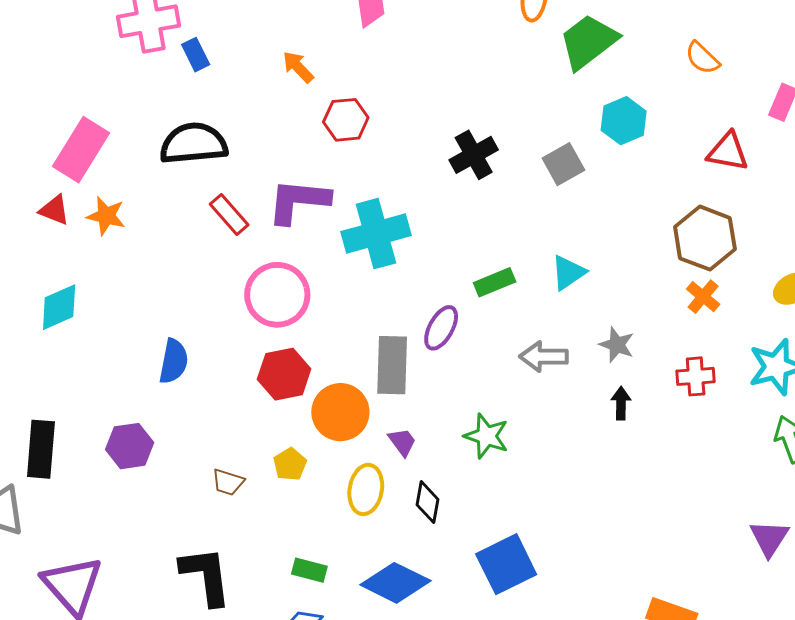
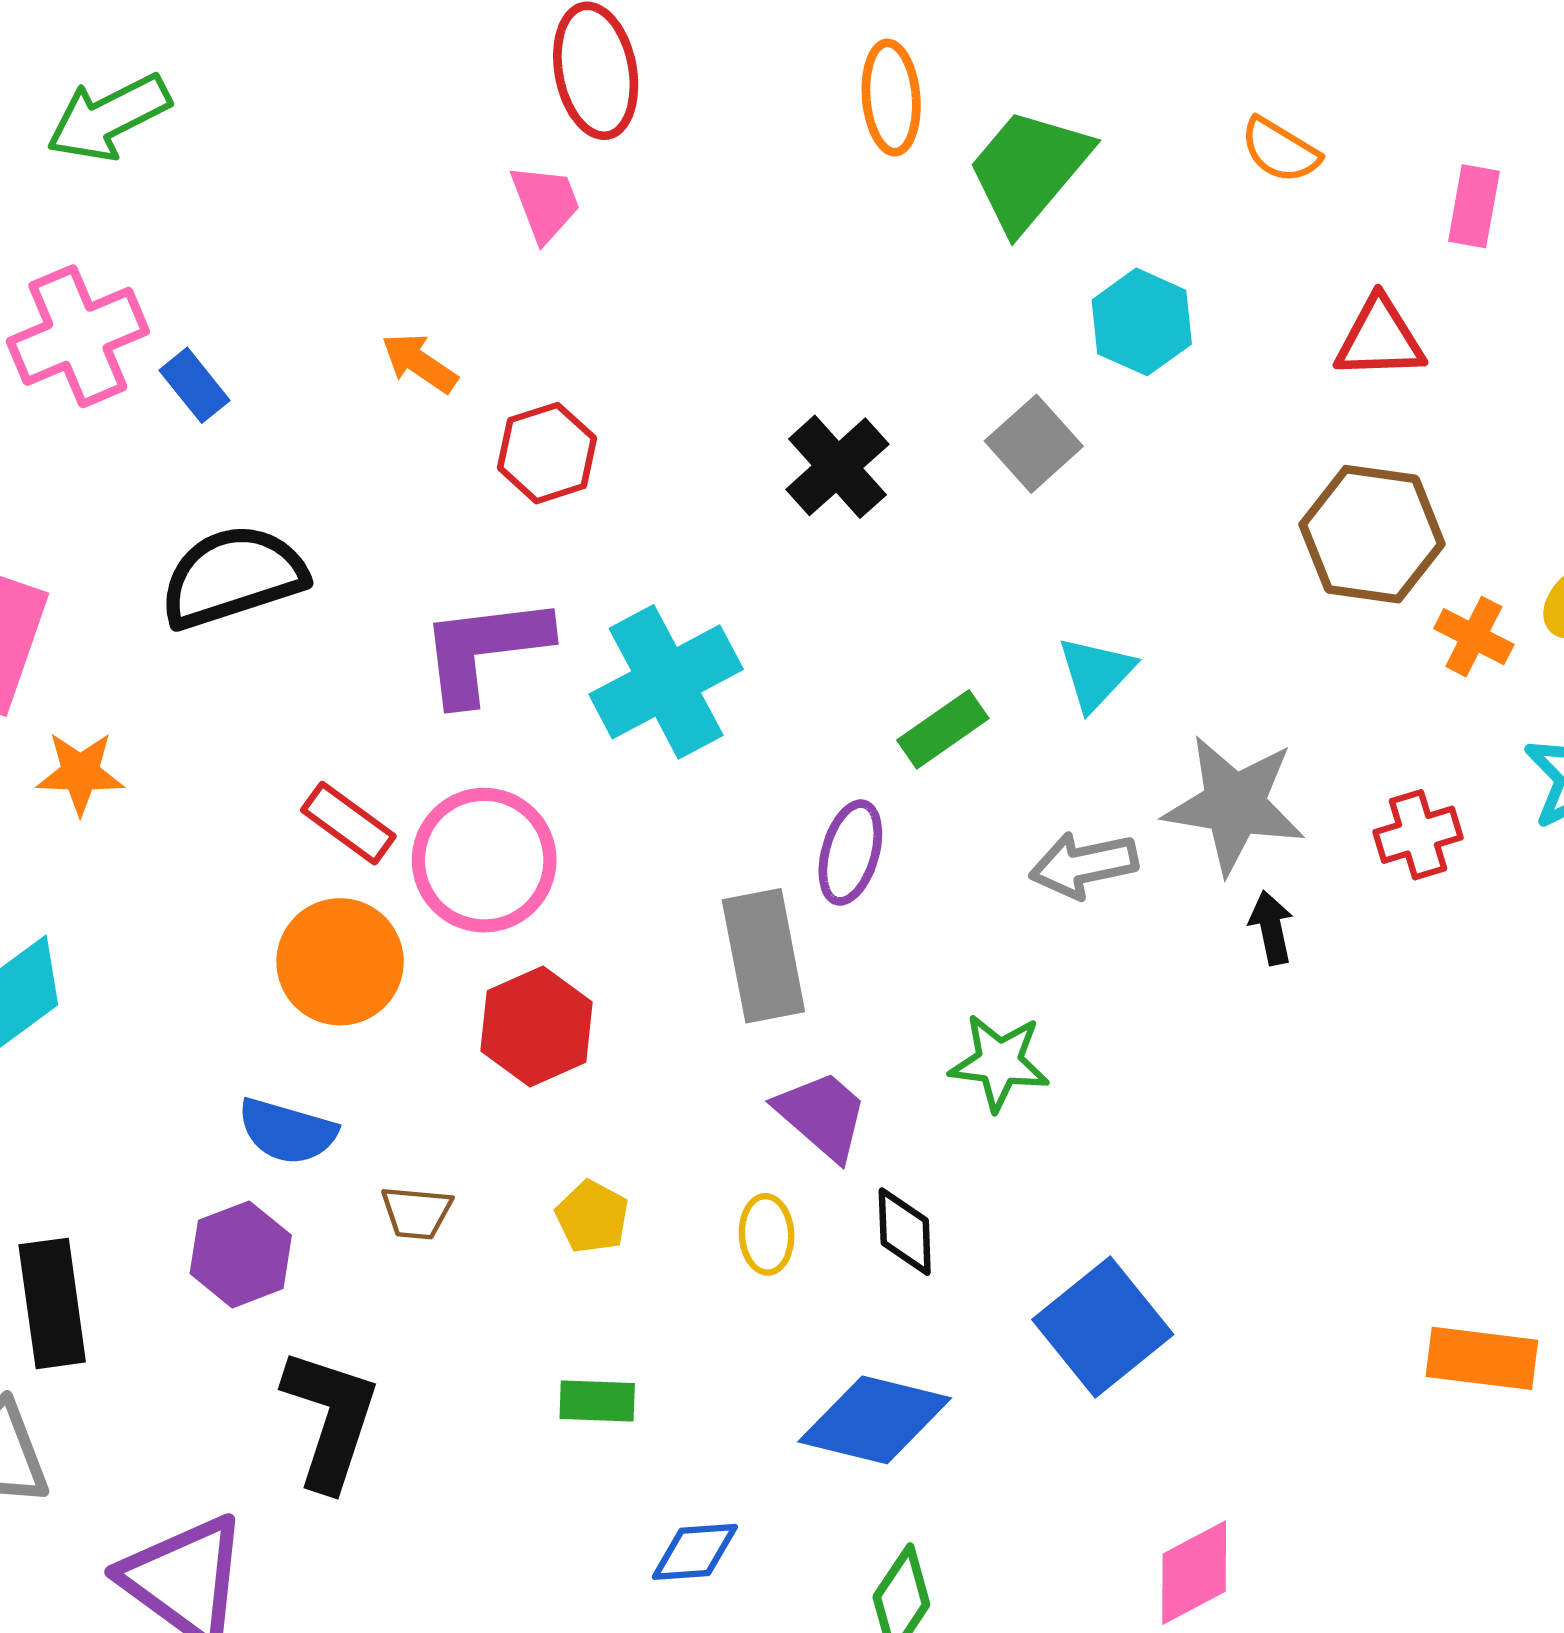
red rectangle: (229, 215) -> (348, 823), moved
orange cross: (703, 297) -> (1474, 637), moved
gray star: (617, 345) -> (1234, 805), size x1.8
blue semicircle: (174, 361) -> (287, 1131), moved, turned 108
orange circle: (340, 412) -> (340, 962), moved
purple trapezoid: (402, 442) -> (822, 1115), size x1.5
brown trapezoid: (228, 482) -> (416, 1213), moved
yellow ellipse: (366, 489) -> (767, 1234), size x0.7
green rectangle: (309, 570) -> (597, 1401), moved
black L-shape: (206, 576) -> (330, 1419), moved, turned 38

